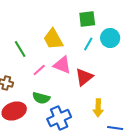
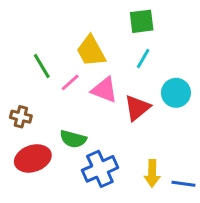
cyan circle: (110, 38) -> (176, 93), moved
pink line: (39, 70) -> (70, 82), moved
yellow arrow: (98, 108) -> (152, 173), moved

